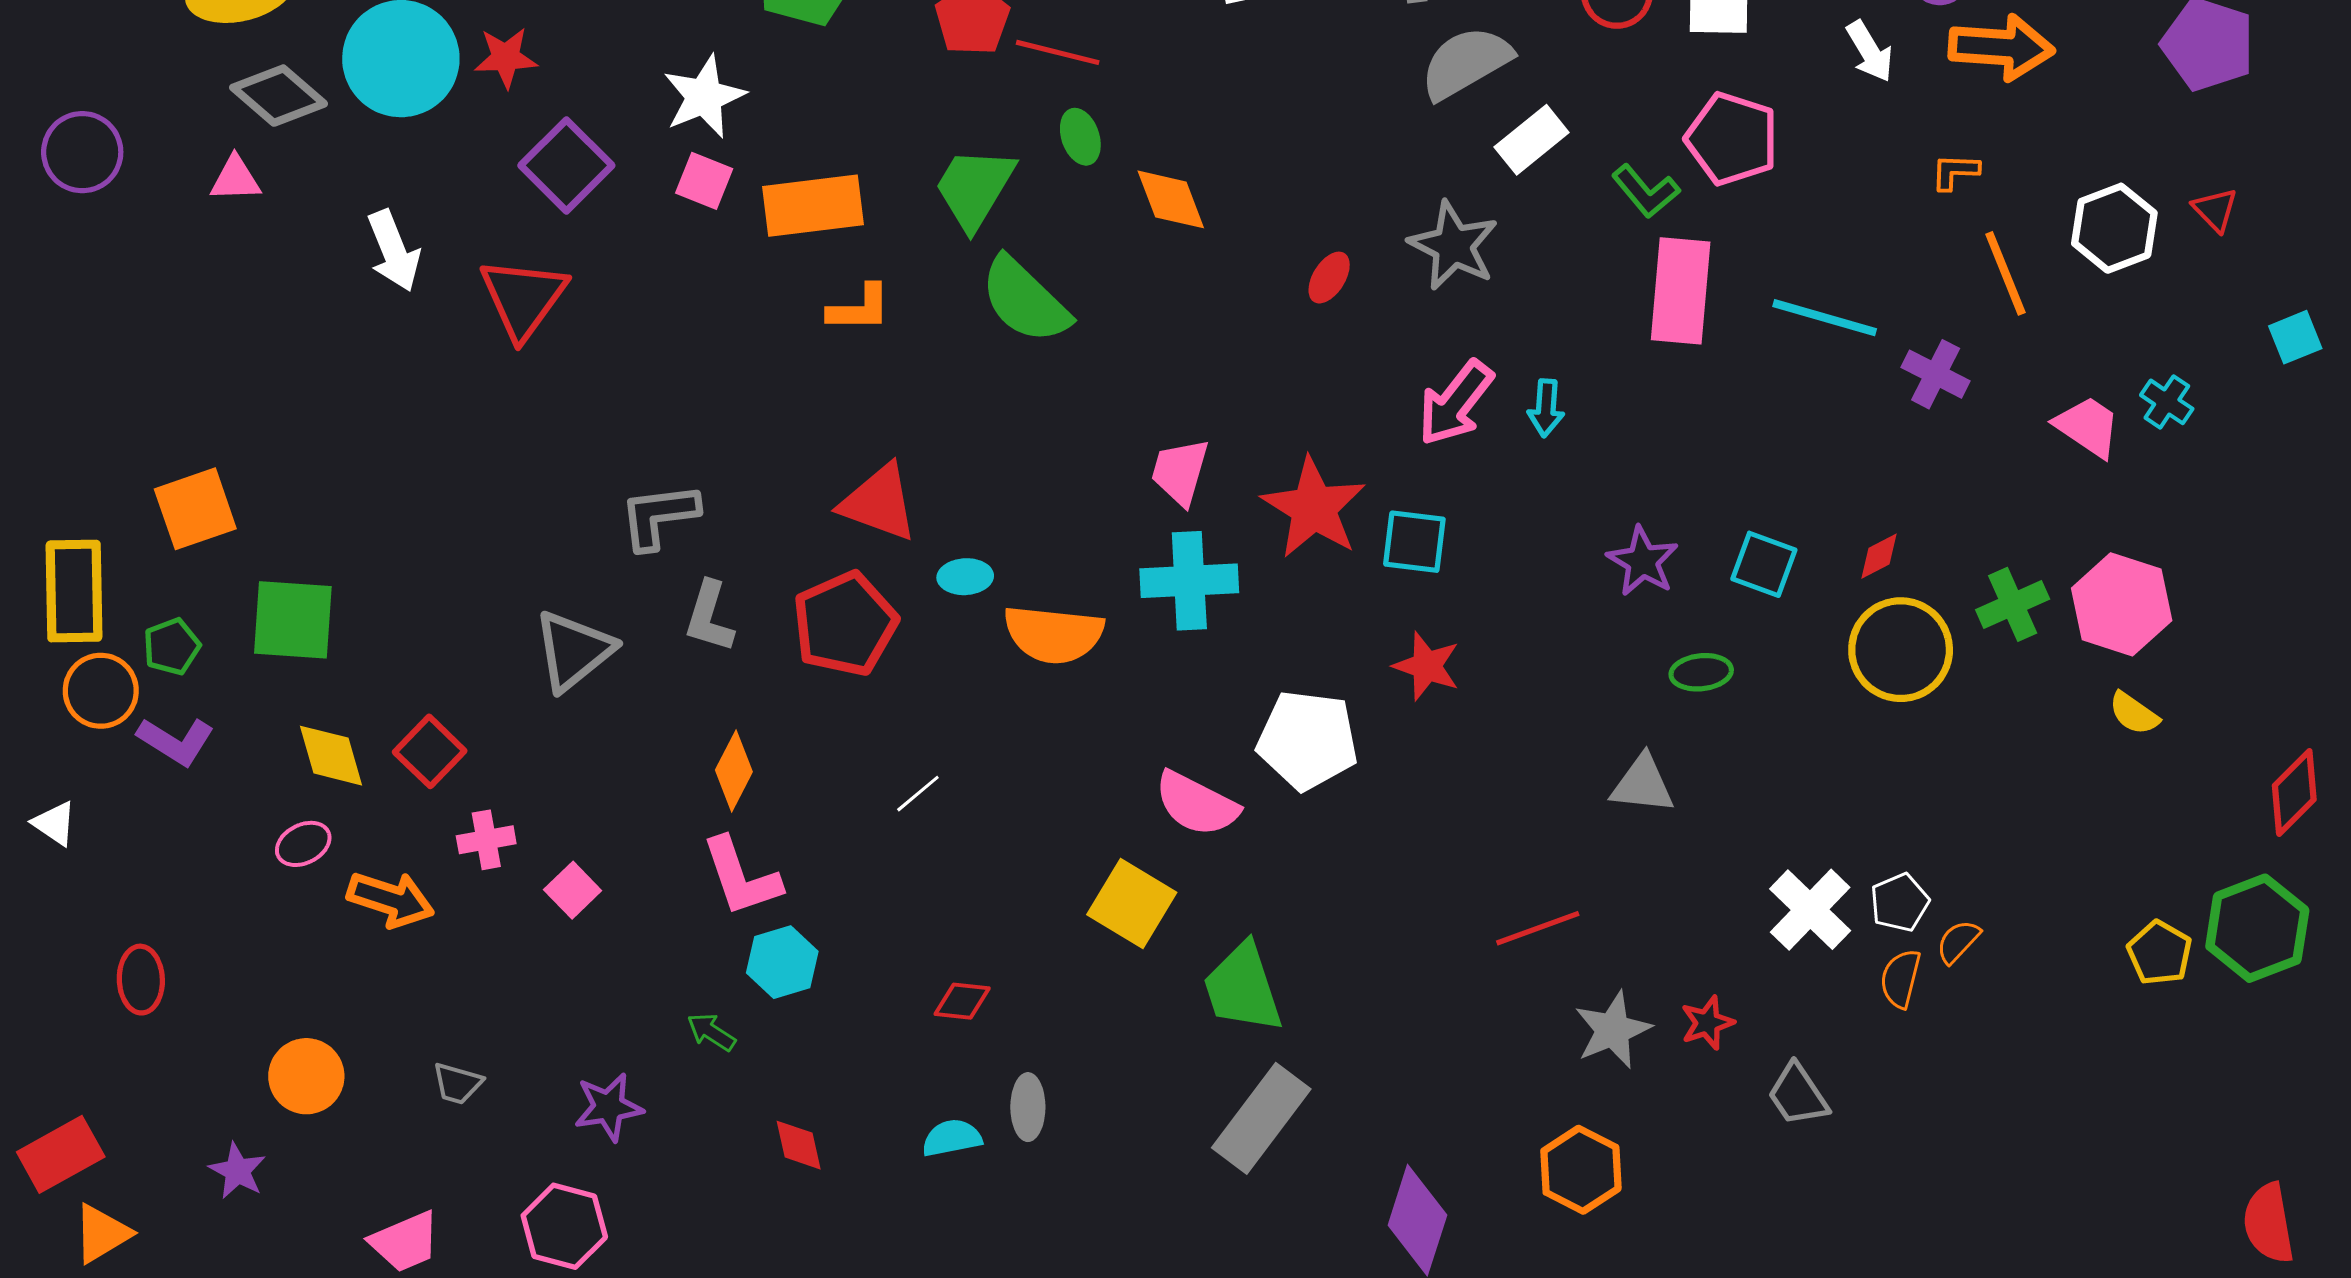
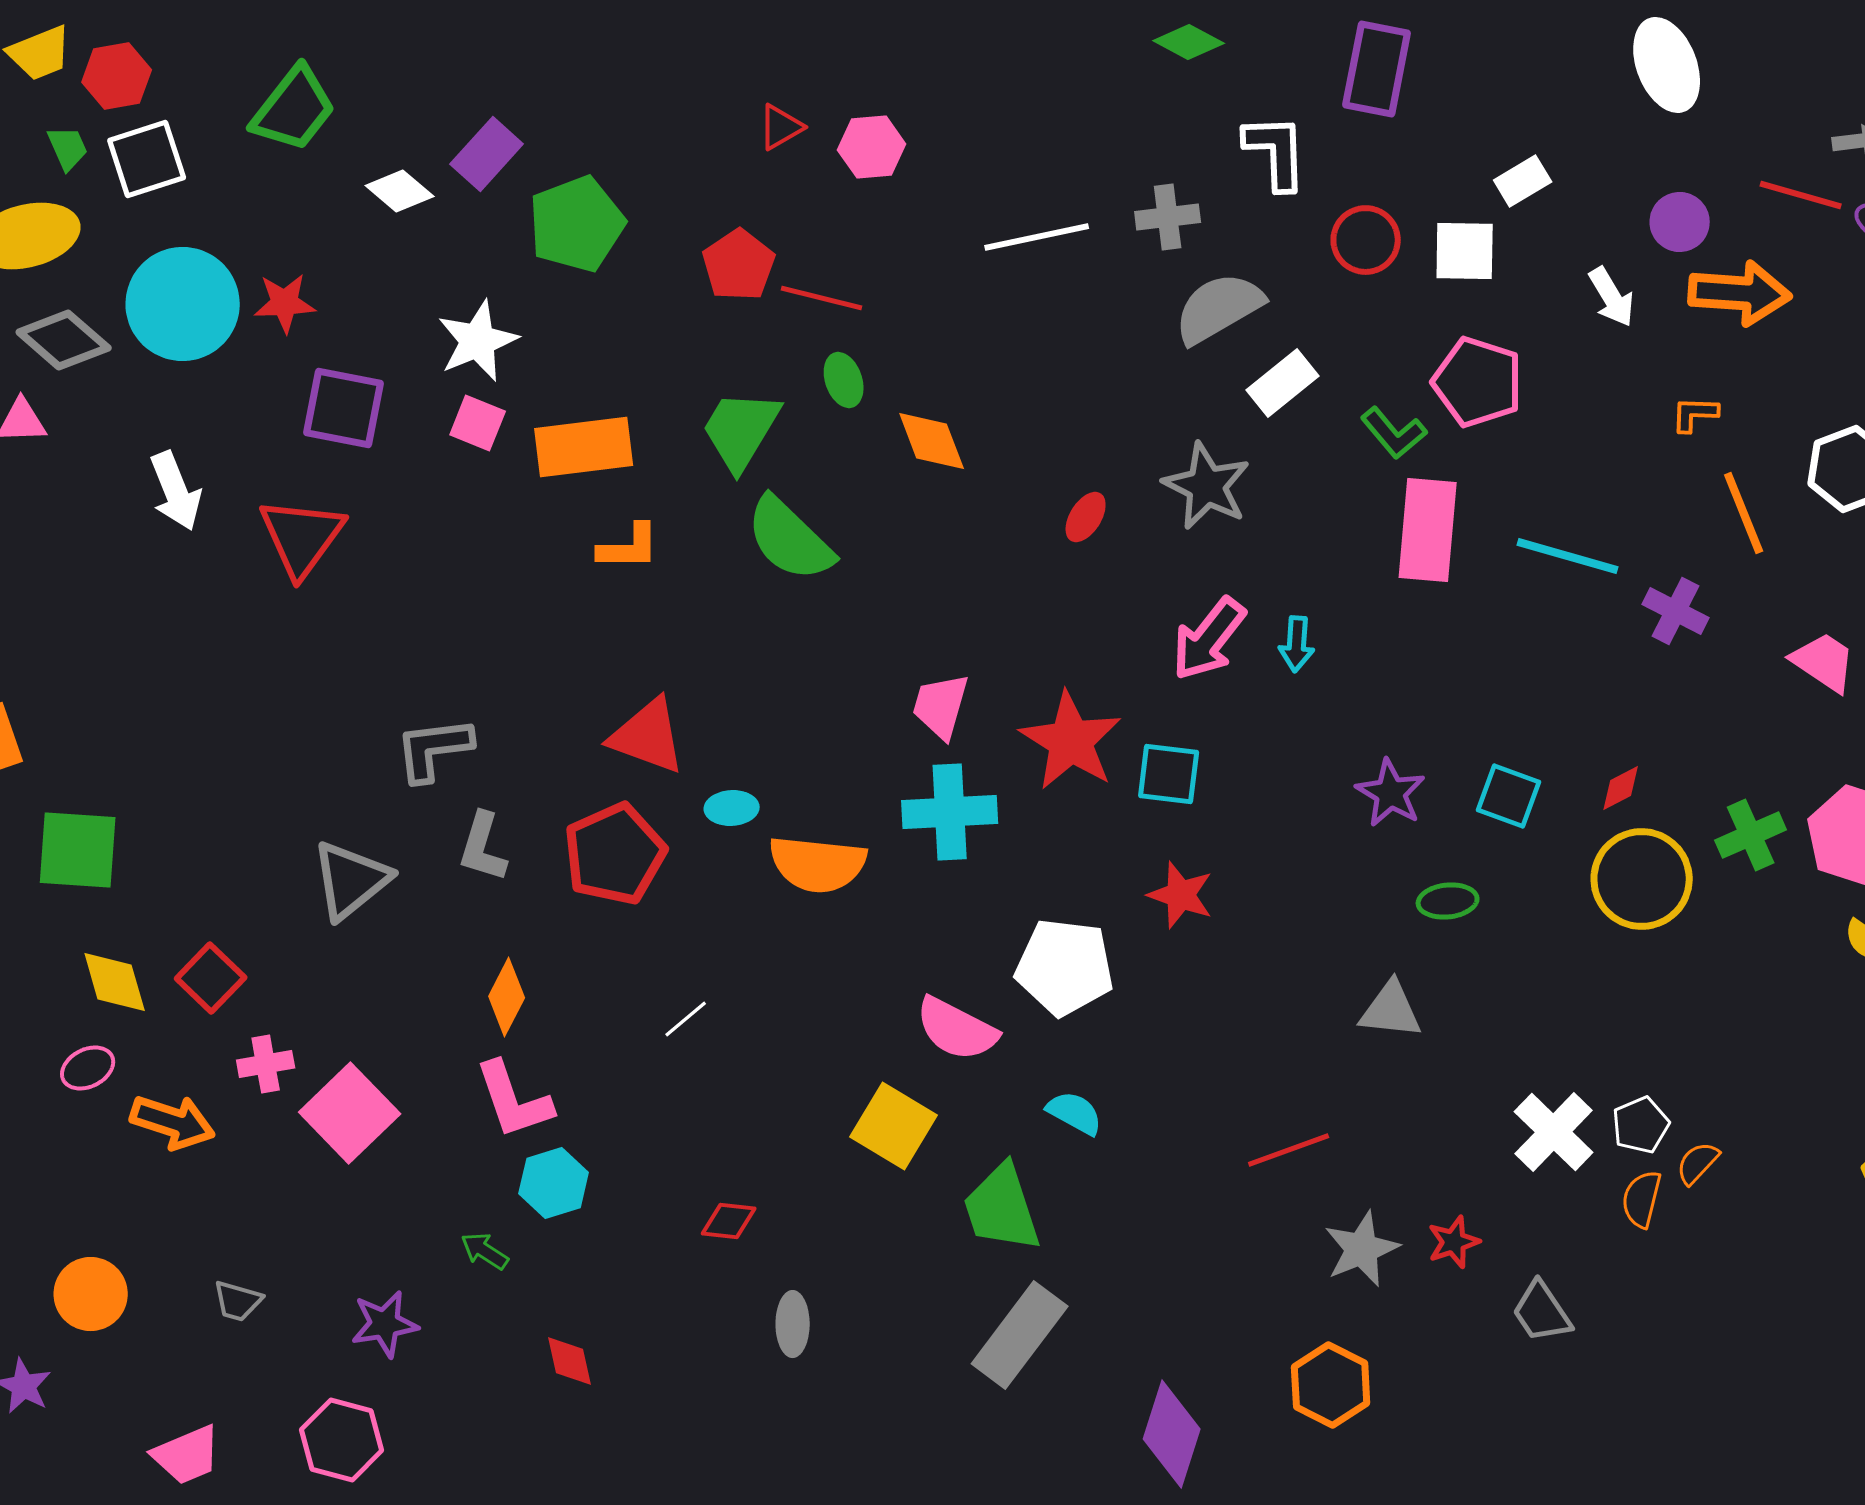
purple square: (566, 165) -> (344, 408), turned -34
pink square: (573, 890) -> (350, 1113), size x1.8
cyan semicircle: (952, 1138) -> (1075, 1113), moved, turned 40

